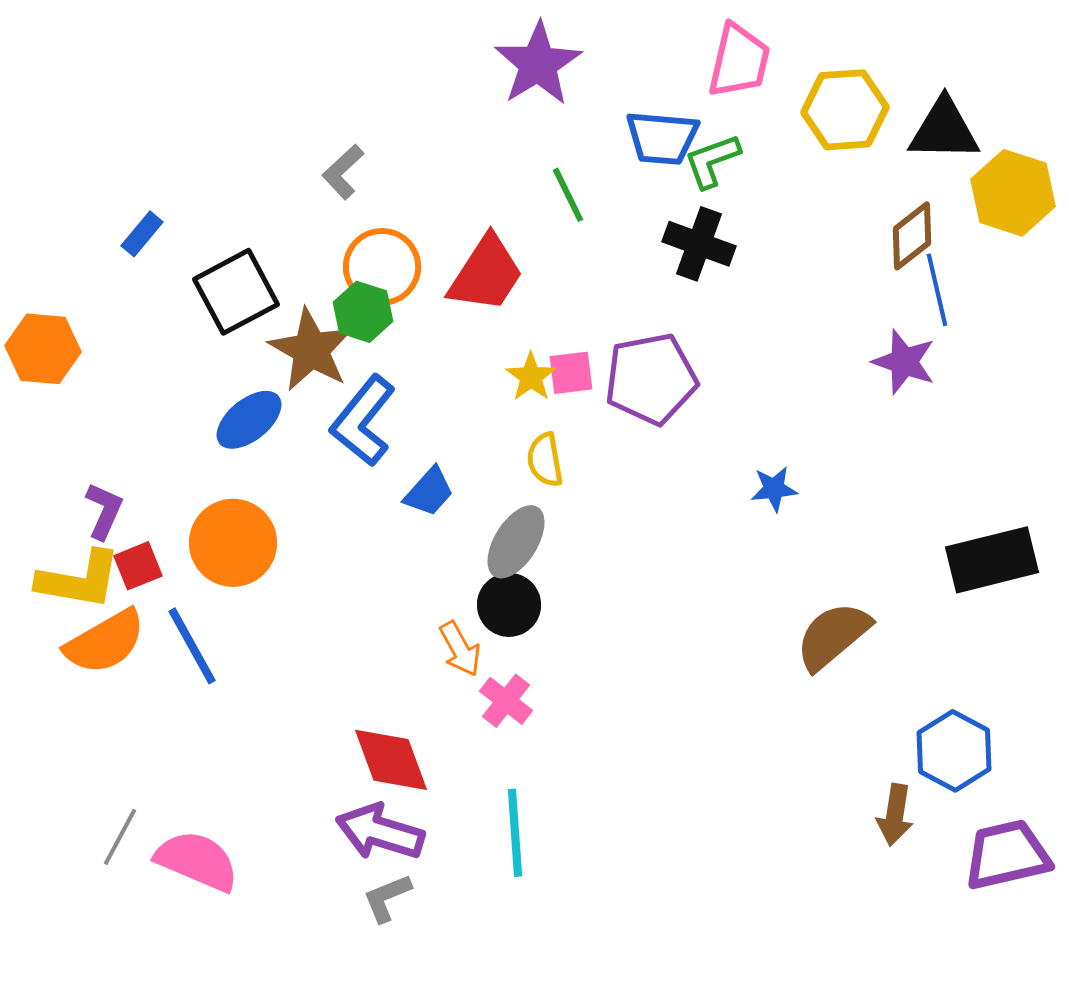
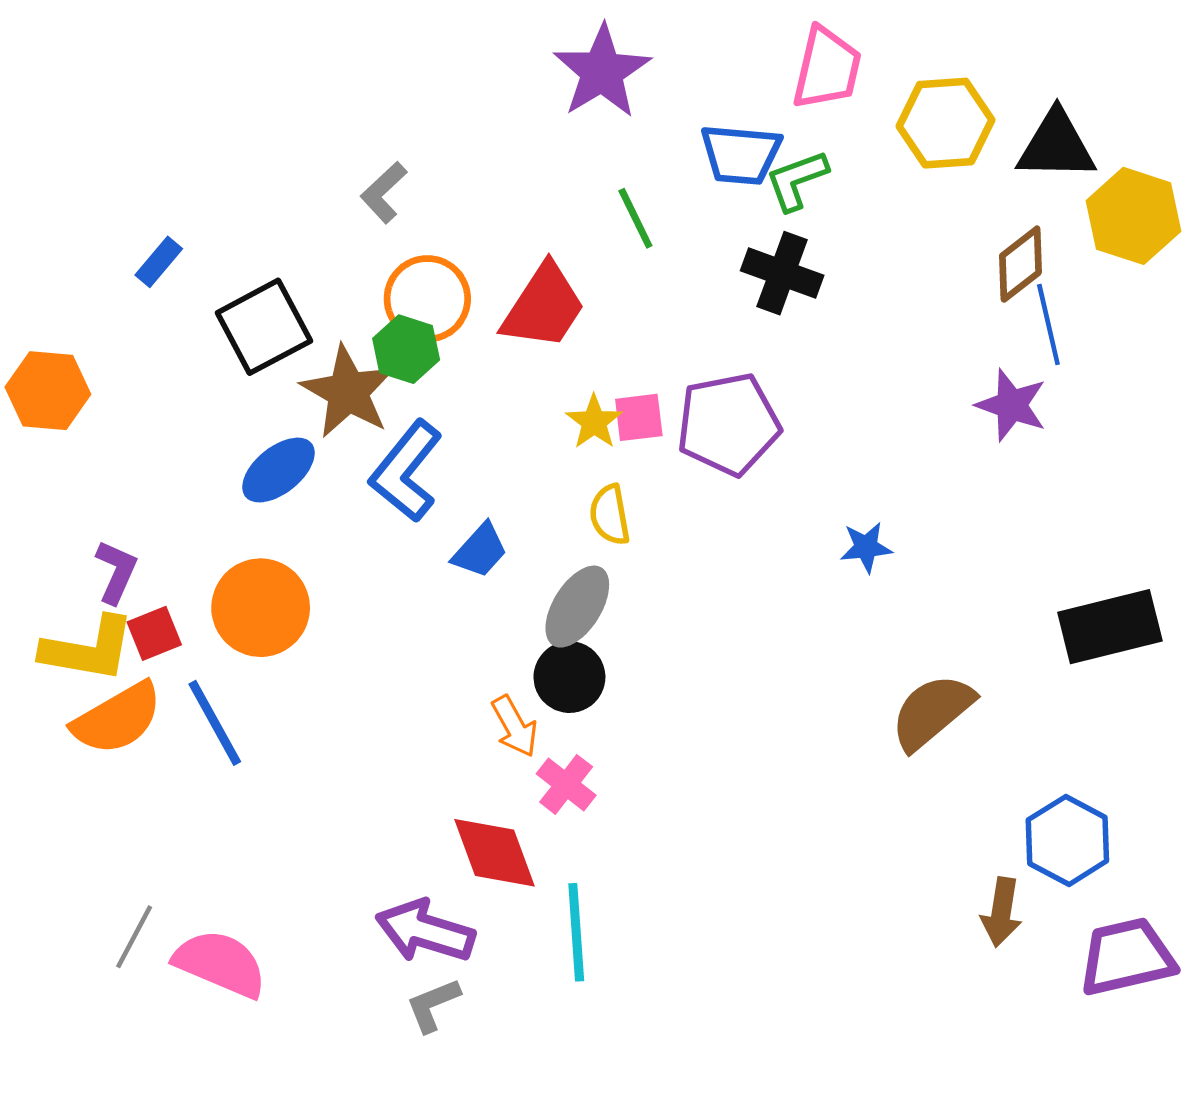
red diamond: (391, 760) -> (494, 853), moved

